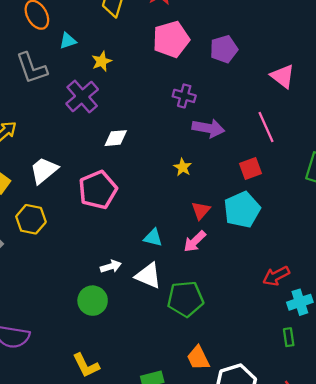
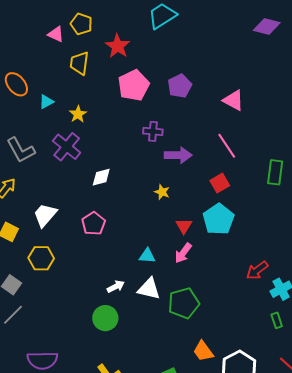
gray L-shape: (32, 68) -> (21, 150), moved
pink pentagon: (98, 190) -> (94, 224), size x0.7

